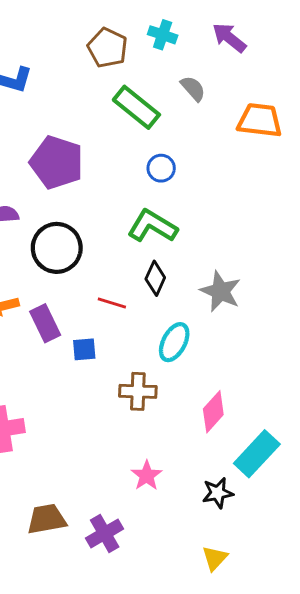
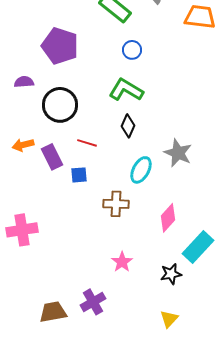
gray star: (221, 291) -> (178, 153), moved
red line: (112, 303) -> (87, 143), moved
brown trapezoid: (47, 519) -> (53, 312), moved

